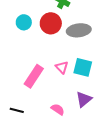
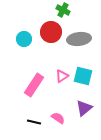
cyan circle: (24, 22) -> (24, 39), moved
pink triangle: (62, 67) -> (62, 76), turned 40
black line: (17, 110) -> (34, 122), moved

